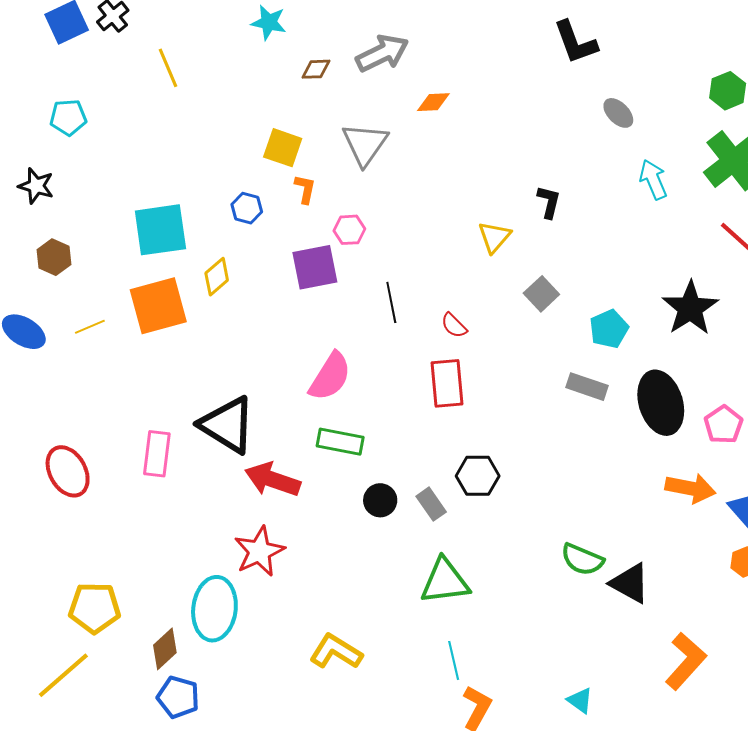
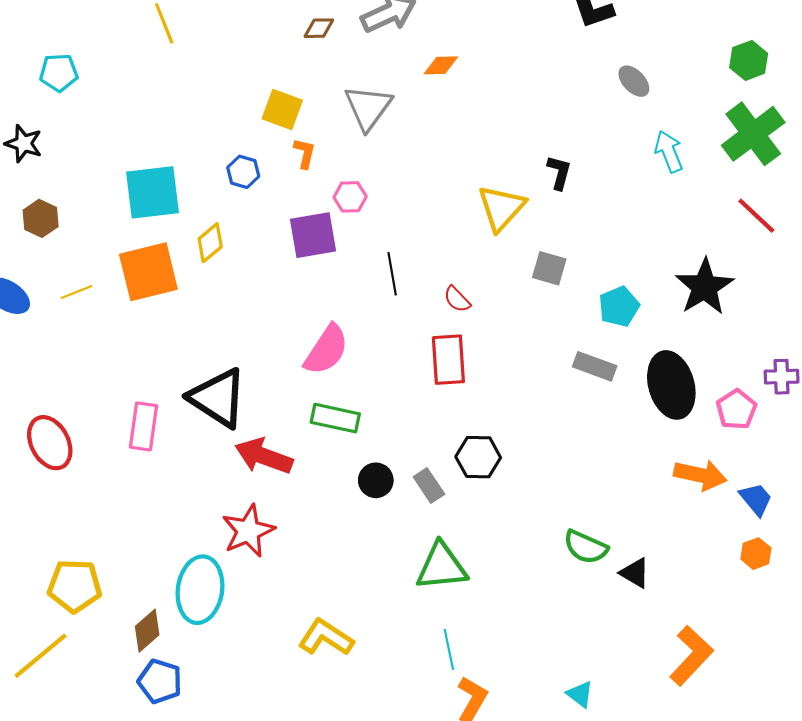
yellow triangle: (494, 237) -> (501, 208), size x1.4
gray square: (541, 294) -> (549, 268), turned -32
black triangle: (630, 583) -> (635, 573), size x0.7

